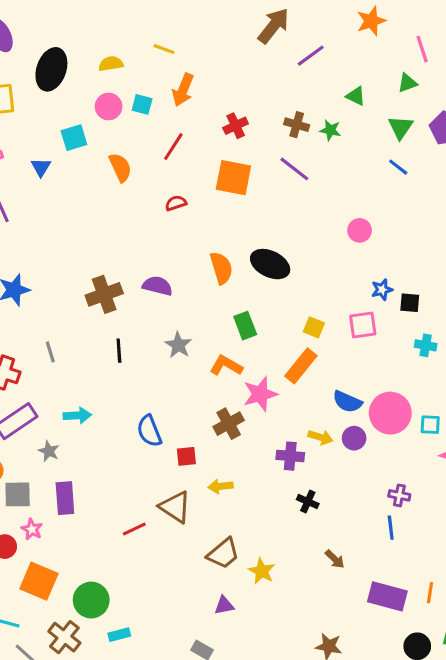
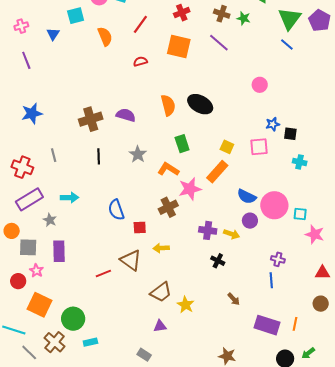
green triangle: (401, 127) -> (290, 19), size x1.4
yellow arrow: (320, 437) -> (232, 234), moved

